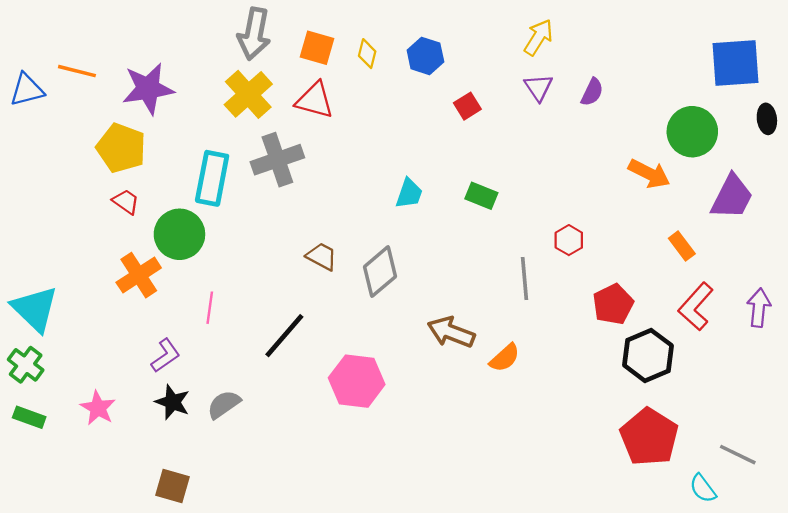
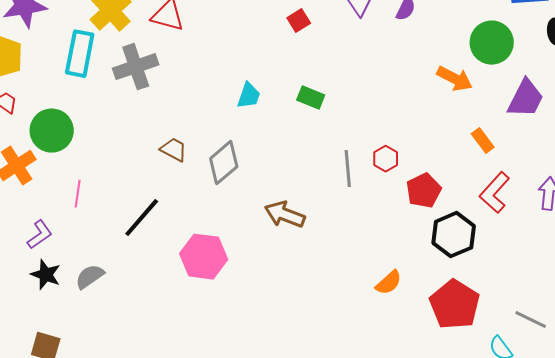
cyan rectangle: (212, 178) -> (80, 54), moved
red hexagon: (569, 240) -> (386, 159), moved
orange semicircle: (505, 358) -> (389, 283), moved

